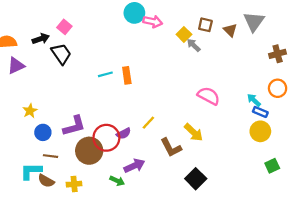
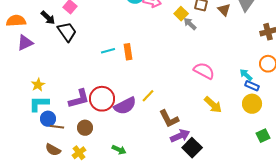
black arrow: (41, 39) -> (48, 18), turned 63
blue circle: (43, 132) -> (48, 119), moved
yellow arrow: (194, 132) -> (213, 105), moved
purple semicircle: (124, 133) -> (125, 106), size x1.6
red circle: (106, 138) -> (102, 99), moved
brown circle: (89, 151) -> (85, 128), moved, size x0.6
purple arrow: (134, 166) -> (180, 136), moved
cyan L-shape: (31, 171) -> (39, 104), moved
yellow cross: (74, 184) -> (79, 153), turned -32

